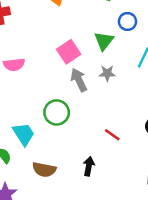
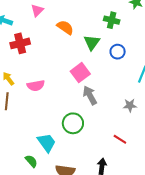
blue circle: (127, 21) -> (118, 52), moved
green triangle: (104, 41) -> (92, 42), moved
gray star: (107, 73) -> (130, 105), moved

